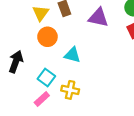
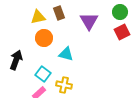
yellow triangle: (41, 13) -> (38, 17), turned 42
purple triangle: (98, 18) -> (89, 21), turned 48

